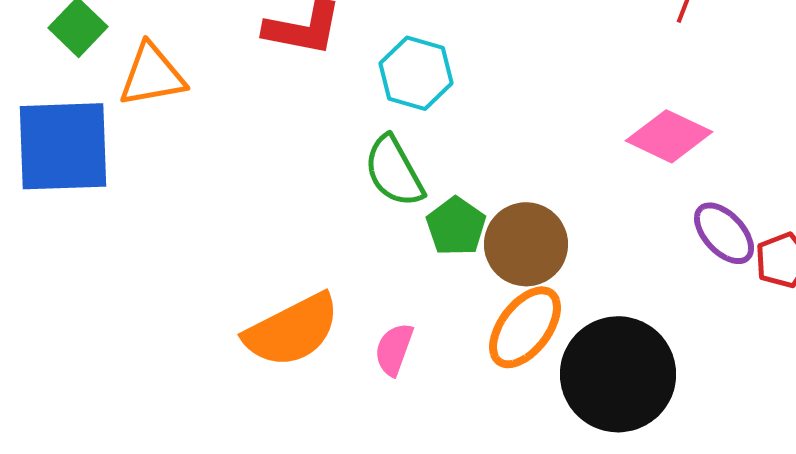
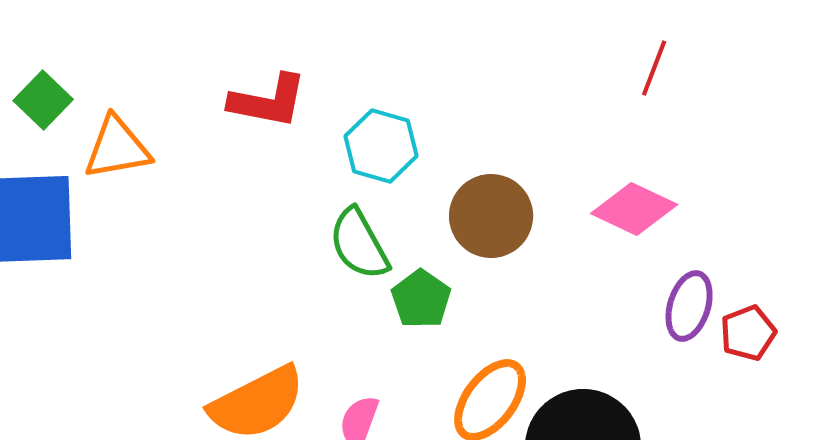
purple ellipse: (724, 233) -> (689, 306), turned 60
brown circle: (526, 244) -> (491, 216), moved

